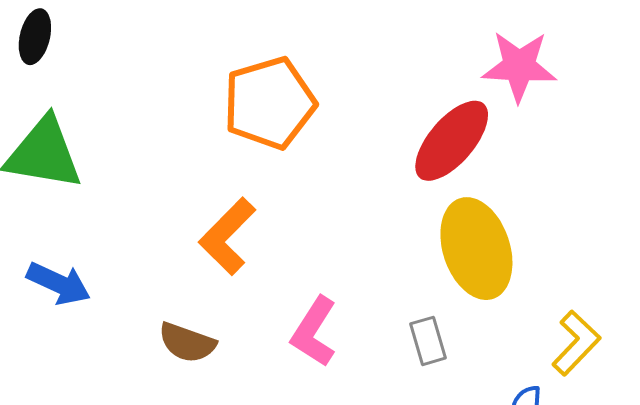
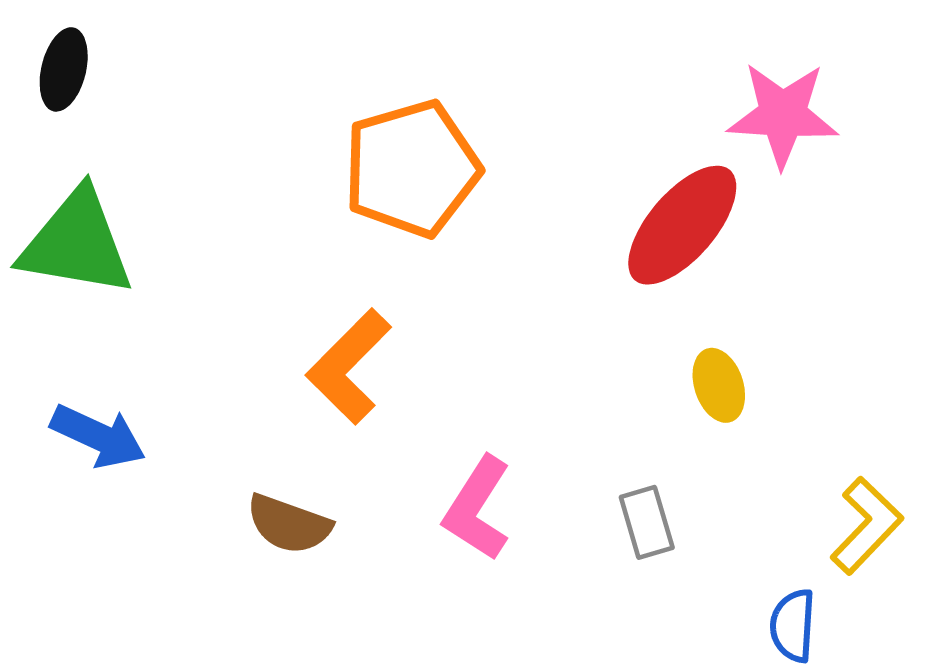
yellow ellipse: (476, 249) -> (719, 385), size x0.5

